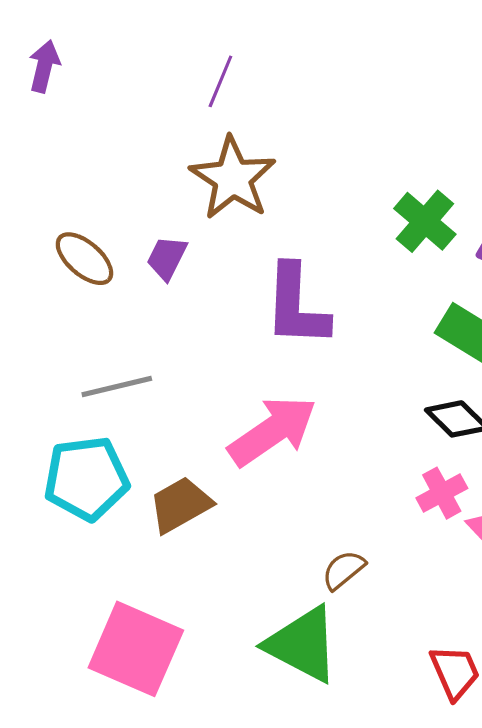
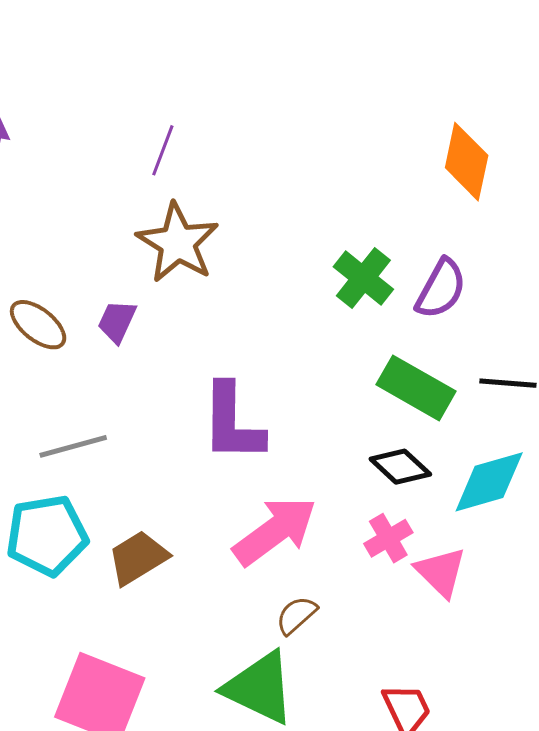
purple L-shape: (296, 306) -> (232, 423), moved
pink arrow: (272, 431) -> (275, 531), moved

